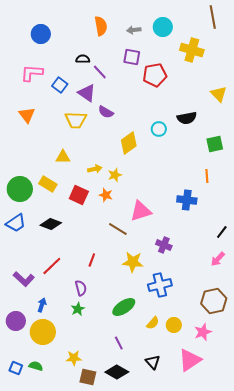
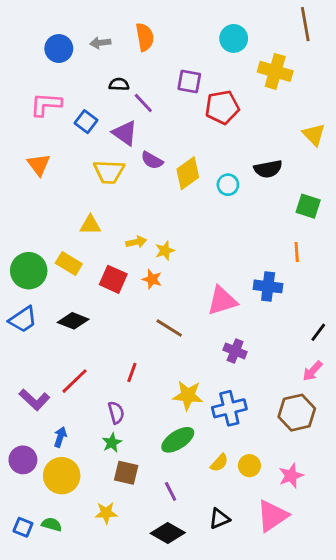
gray arrow: (134, 30) -> (100, 43), moved
yellow diamond: (129, 143) -> (188, 173), moved
green square: (215, 144) -> (308, 206), turned 30
pink triangle: (141, 211) -> (222, 301), moved
yellow star: (133, 262) -> (188, 395), moved
brown hexagon: (214, 301) -> (297, 413), moved
black triangle: (153, 362) -> (219, 519), turned 49
brown square: (88, 377) -> (126, 473), moved

